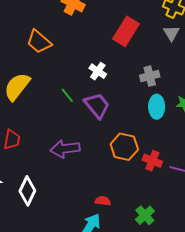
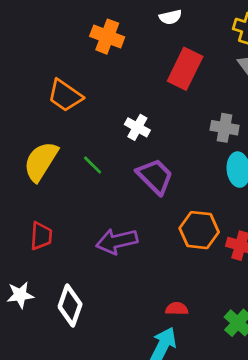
white cross: (98, 71) -> (137, 127), moved
gray cross: (150, 76) -> (225, 128), turned 30
green line: (67, 95) -> (93, 165), moved

